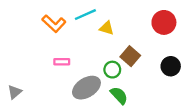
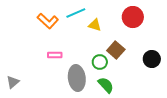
red circle: (164, 22) -> (133, 17), moved
gray ellipse: (86, 88) -> (77, 78), turned -65

